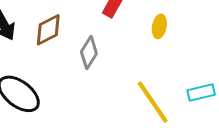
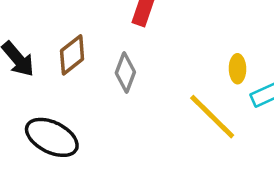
yellow ellipse: (159, 26) -> (237, 69), moved

